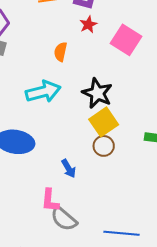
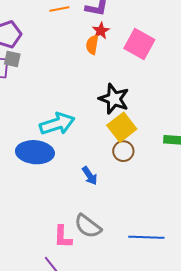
orange semicircle: (61, 52) -> (92, 45), moved
cyan arrow: (43, 92) -> (57, 124), moved
pink L-shape: (50, 200) -> (63, 237), moved

